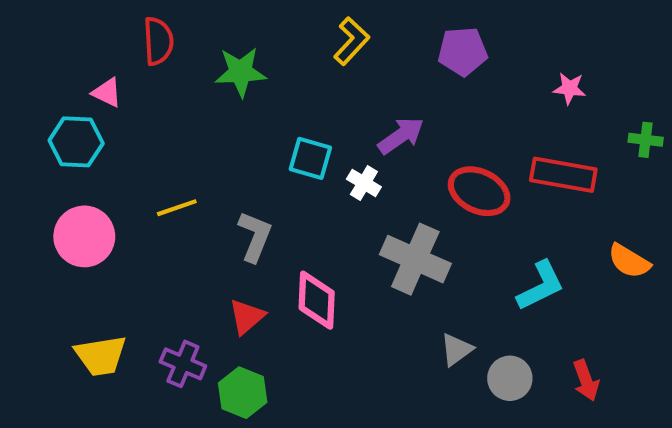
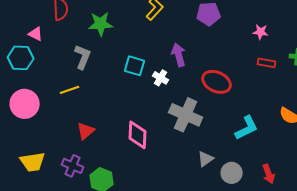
purple arrow: (401, 136) -> (179, 55), turned -70
red rectangle: (563, 175) -> (267, 63), moved, size x0.6
gray L-shape: (255, 236) -> (83, 57), moved
red triangle: (247, 317) -> (86, 131), moved

